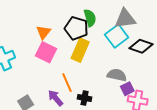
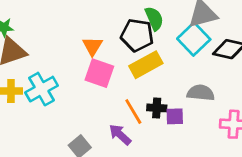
yellow rectangle: (80, 50) -> (146, 65), turned 45
purple square: (127, 89) -> (175, 116), moved, turned 32
black cross: (85, 98) -> (157, 108), moved

